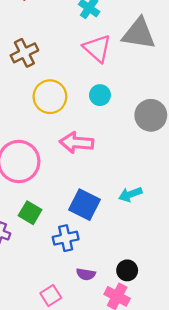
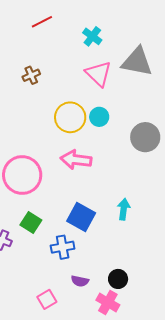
brown cross: (24, 53) -> (31, 75), size x0.7
yellow circle: (50, 97) -> (70, 117), moved
cyan arrow: (130, 194) -> (124, 209), turned 115

